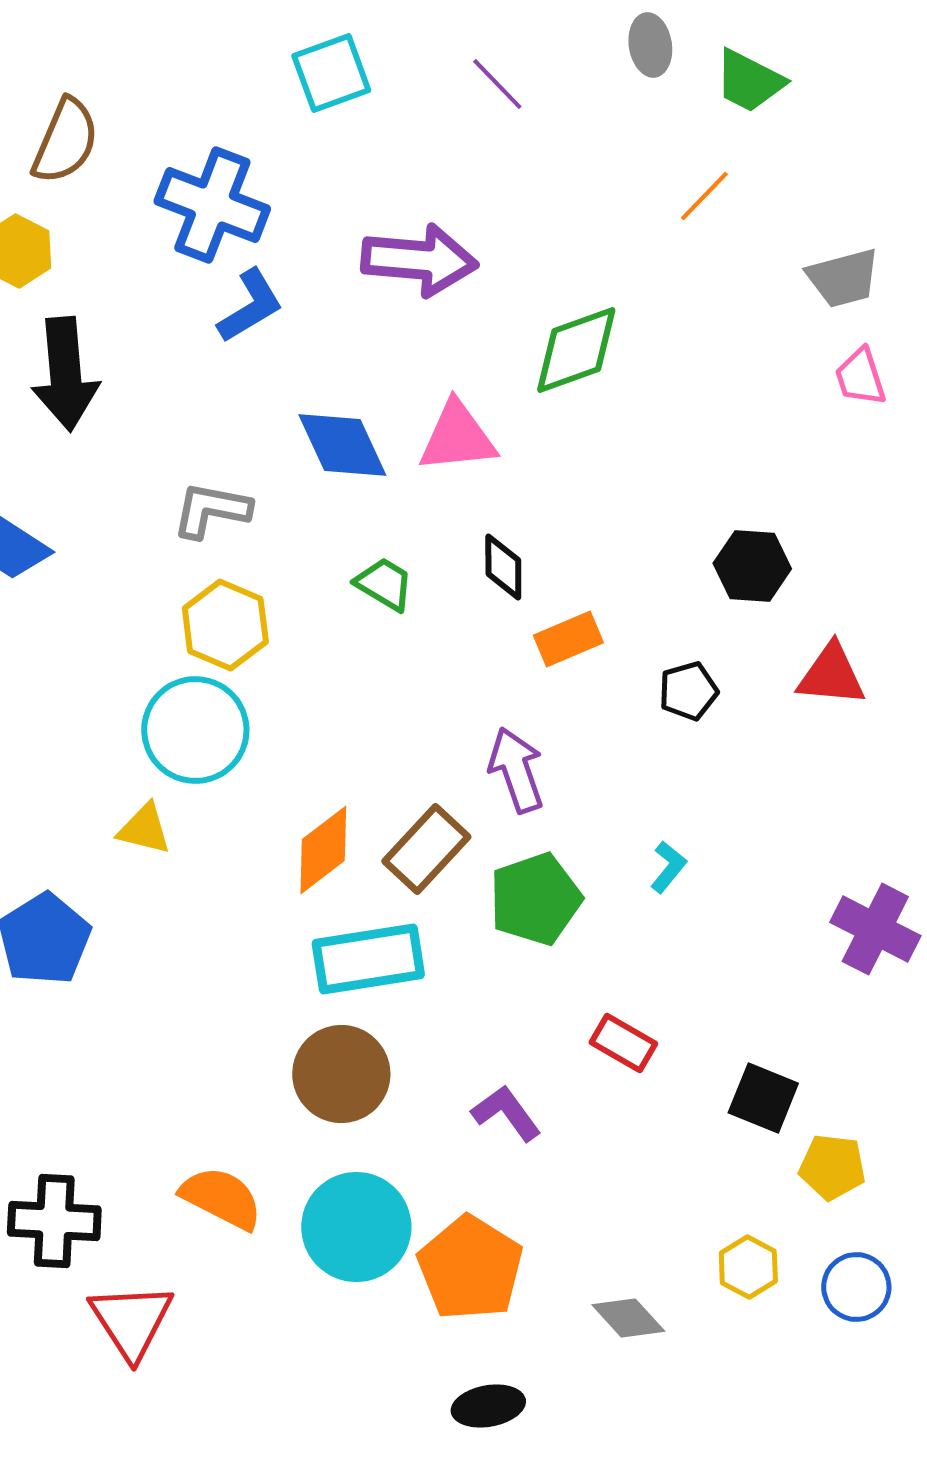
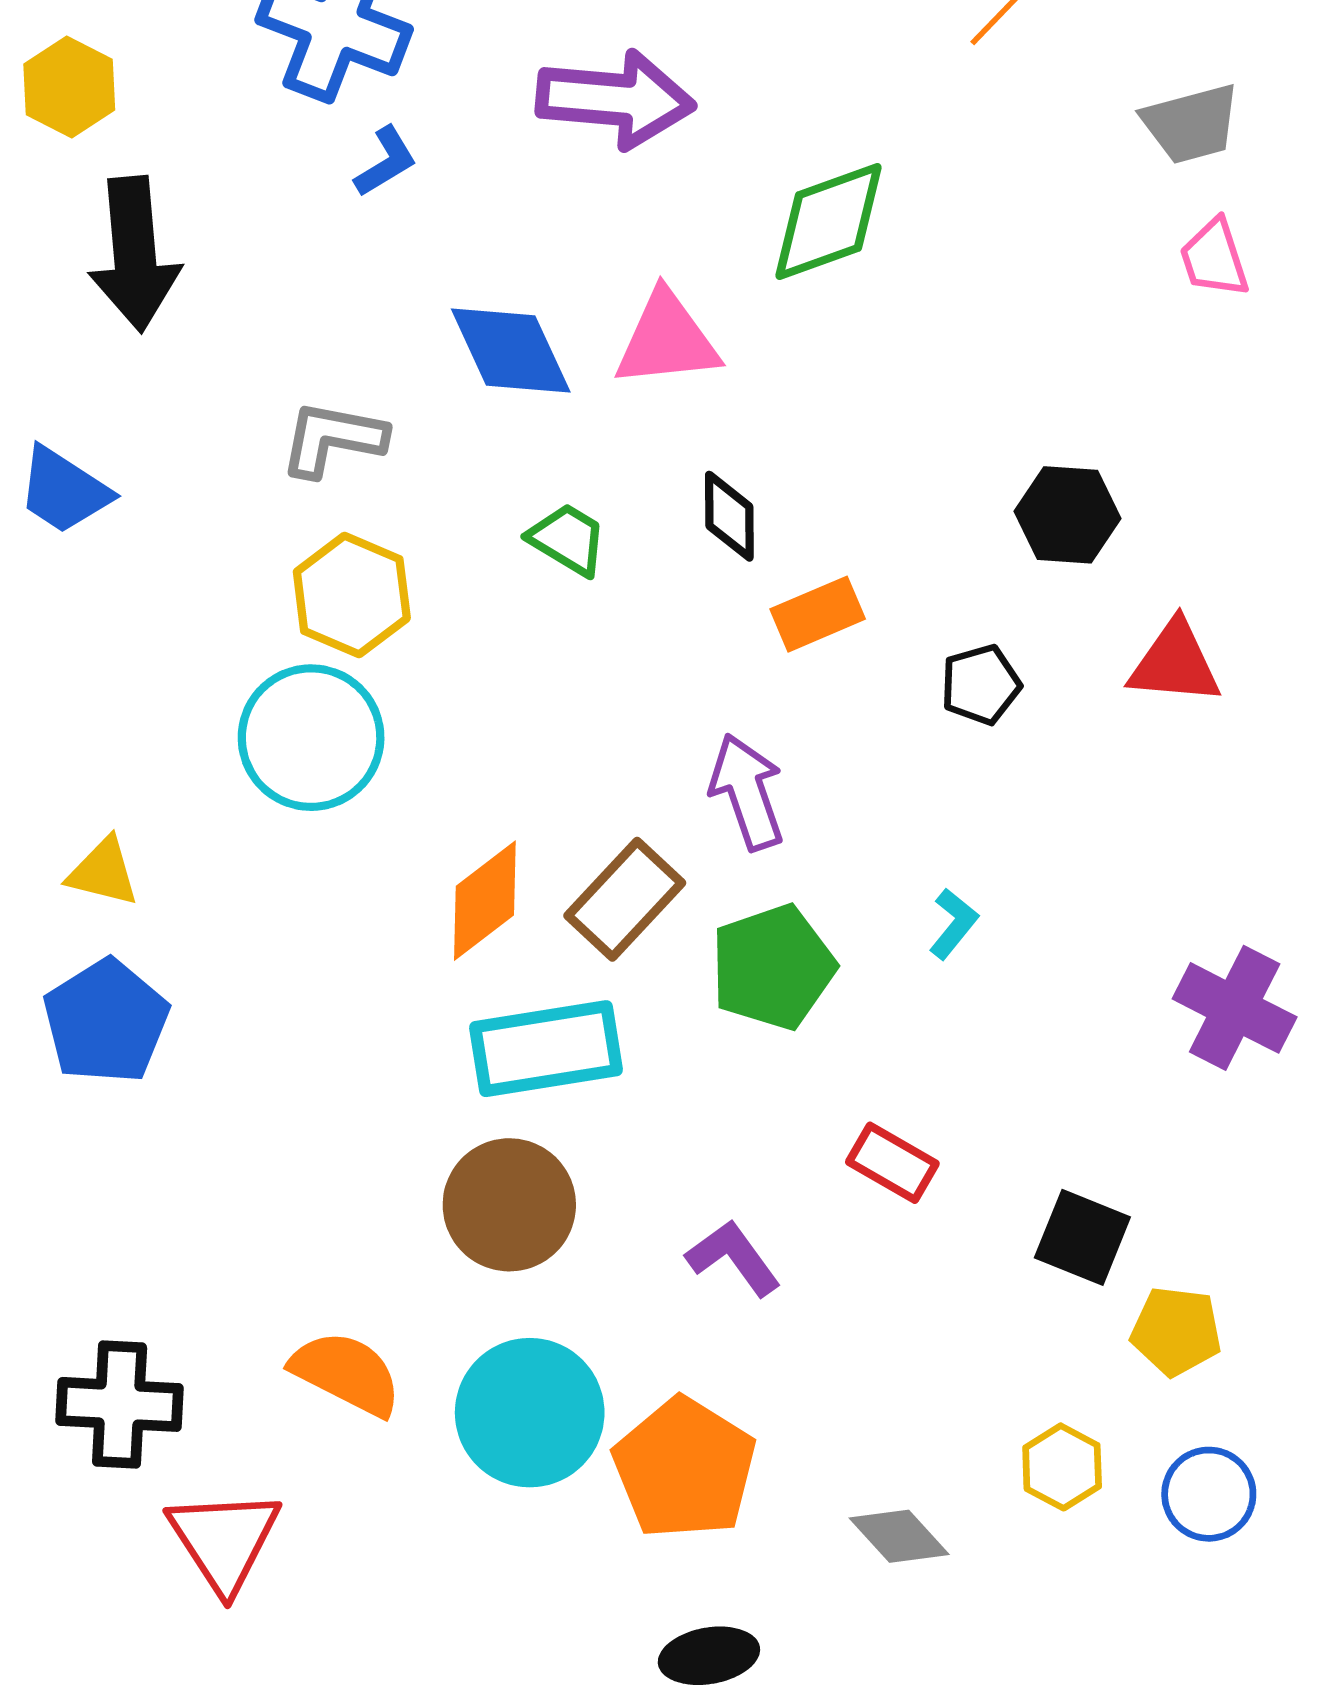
blue L-shape: (250, 306) -> (386, 162), size x0.7
yellow triangle: (144, 829) -> (103, 872), moved

